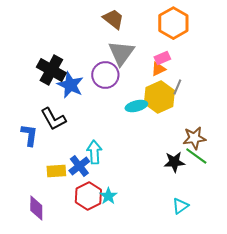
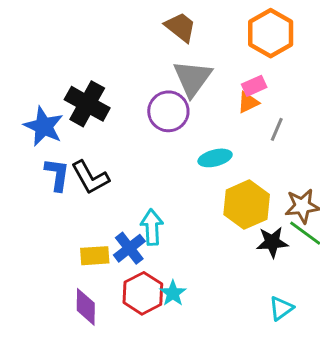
blue star: (70, 85) -> (44, 126), moved
yellow hexagon: (159, 97) -> (247, 205), moved
blue L-shape: (29, 135) -> (57, 174), moved
purple diamond: (36, 208) -> (86, 307), moved

